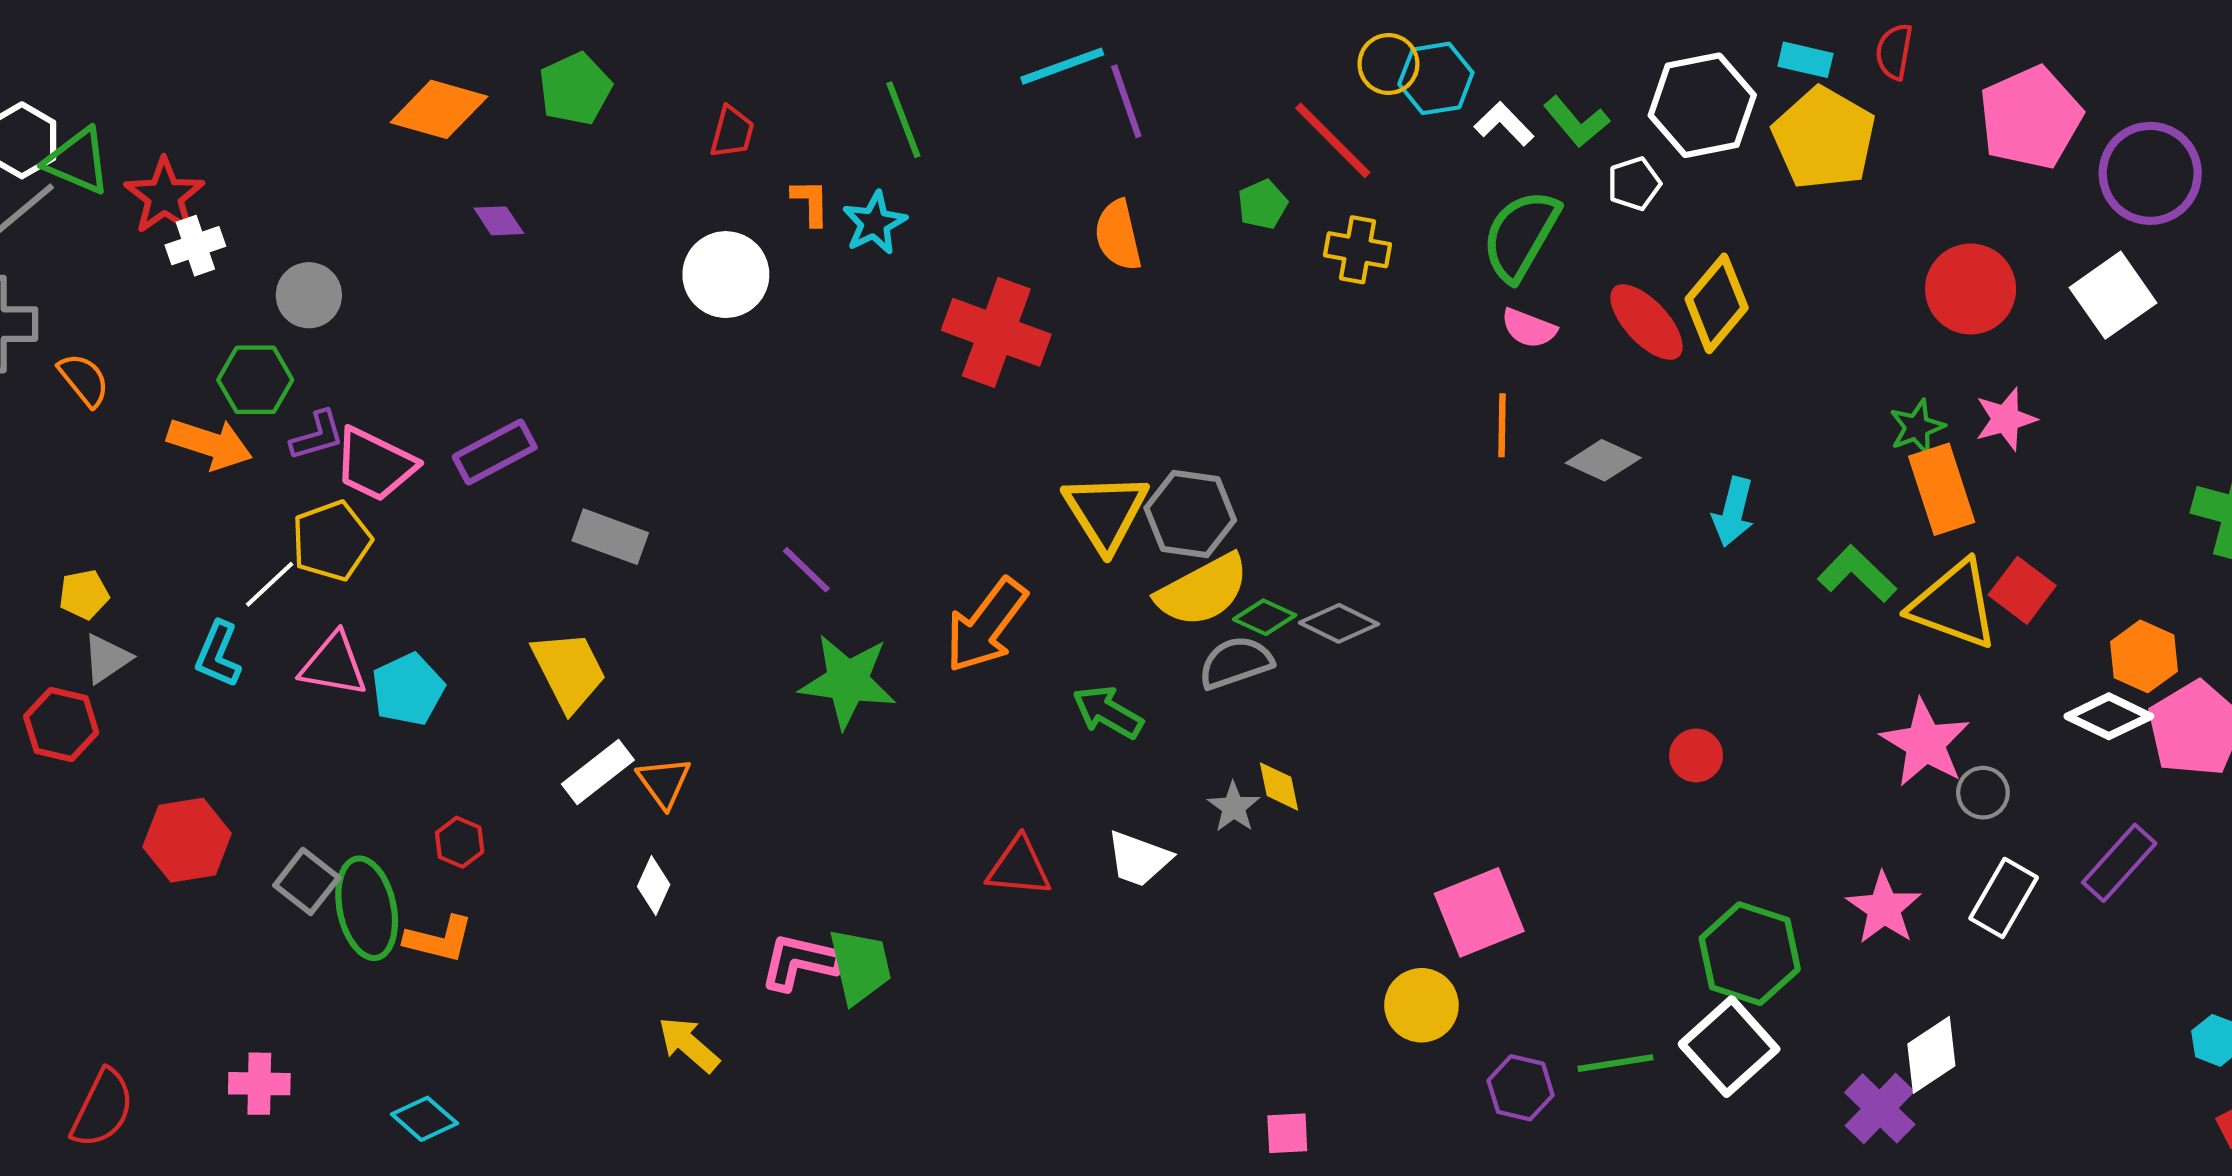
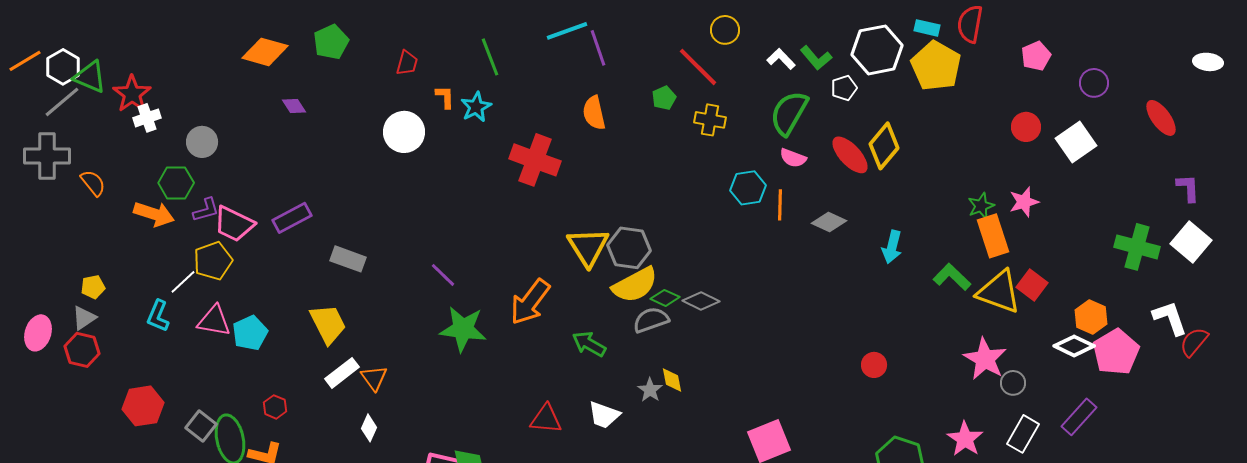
red semicircle: (1894, 52) -> (970, 24), size x1.4
cyan hexagon: (1436, 78) -> (748, 188), moved
pink pentagon: (2030, 118) -> (1036, 56), size x0.6
purple circle: (2150, 173) -> (1094, 83), size x0.6
red circle: (1971, 289) -> (1026, 127), moved, size x0.7
gray triangle: (107, 658) -> (84, 318), moved

